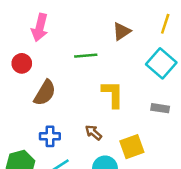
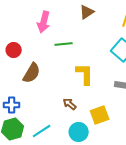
pink arrow: (40, 28) -> (44, 22), moved
brown triangle: (122, 31) -> (87, 12), moved
blue cross: (50, 136) -> (12, 105), moved

